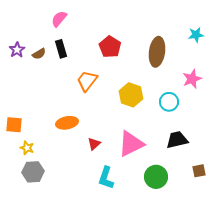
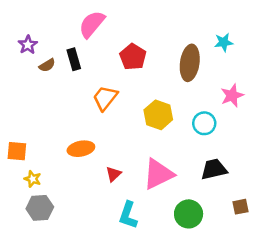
pink semicircle: (59, 19) -> (92, 24), moved, size x1.4
cyan star: (196, 35) -> (224, 42), moved
purple star: (17, 50) -> (28, 45), moved

